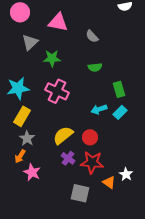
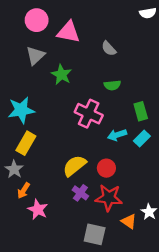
pink circle: (20, 12) -> (37, 20), moved
green star: (52, 58) -> (61, 75), turned 30
pink cross: (57, 91) -> (89, 114), moved
gray star: (27, 138) -> (14, 169), moved

